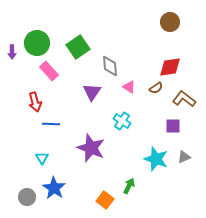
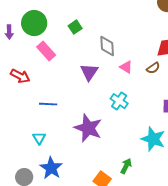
green square: (78, 47) -> (75, 27), size x0.6
red arrow: (35, 102) -> (20, 76), moved, turned -48

